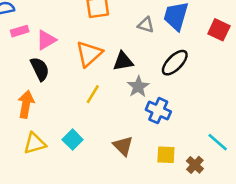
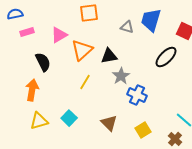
pink triangle: (46, 40) -> (59, 35), moved
black ellipse: (175, 63) -> (166, 57), moved
yellow square: (166, 155) -> (143, 130), turned -35
brown cross: (195, 165) -> (175, 139), moved

